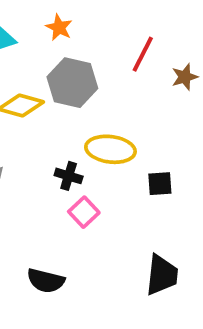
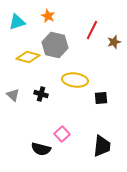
black cross: (69, 176) -> (41, 94), moved
pink square: (84, 212) -> (62, 134), moved

